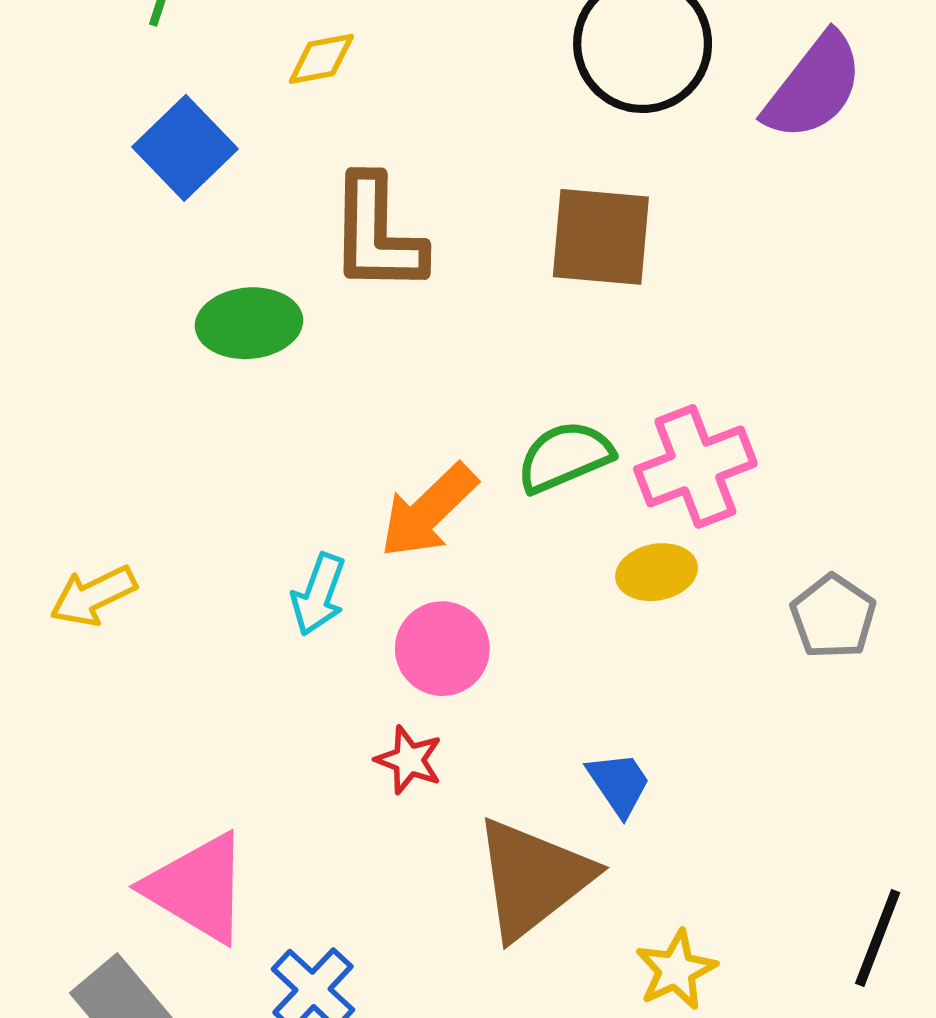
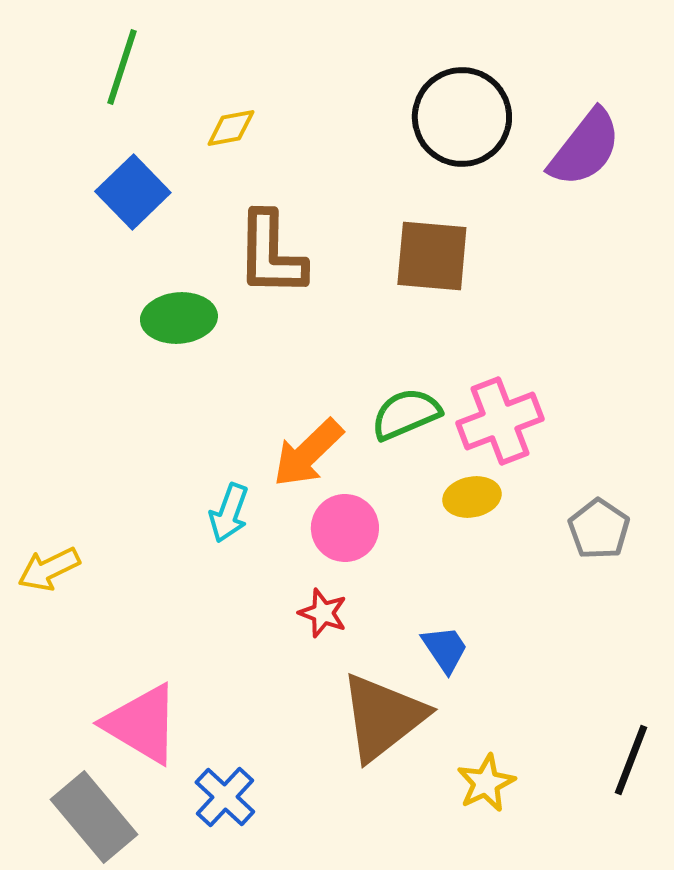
yellow arrow: (93, 596) -> (49, 569), moved
pink circle: (442, 649) -> (345, 528), moved
red star: (409, 760) -> (323, 613), moved

